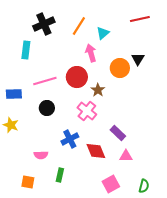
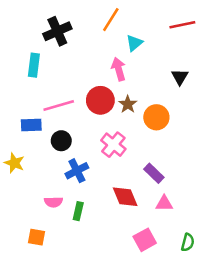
orange line: (79, 26) -> (111, 20), moved
orange circle: (120, 68) -> (156, 117), moved
brown star: (98, 90) -> (128, 104), moved
blue rectangle: (14, 94) -> (31, 125), moved
blue cross: (70, 139) -> (77, 171), moved
green rectangle: (60, 175) -> (78, 211), moved

